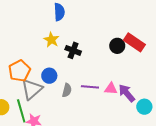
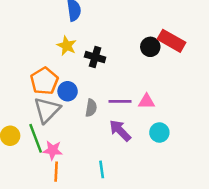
orange pentagon: (19, 71) -> (44, 81), moved
purple arrow: (127, 93) -> (120, 131), moved
cyan circle: (144, 107) -> (159, 133), moved

